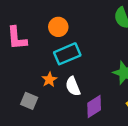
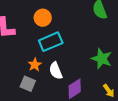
gray square: (29, 101) -> (28, 84), moved

